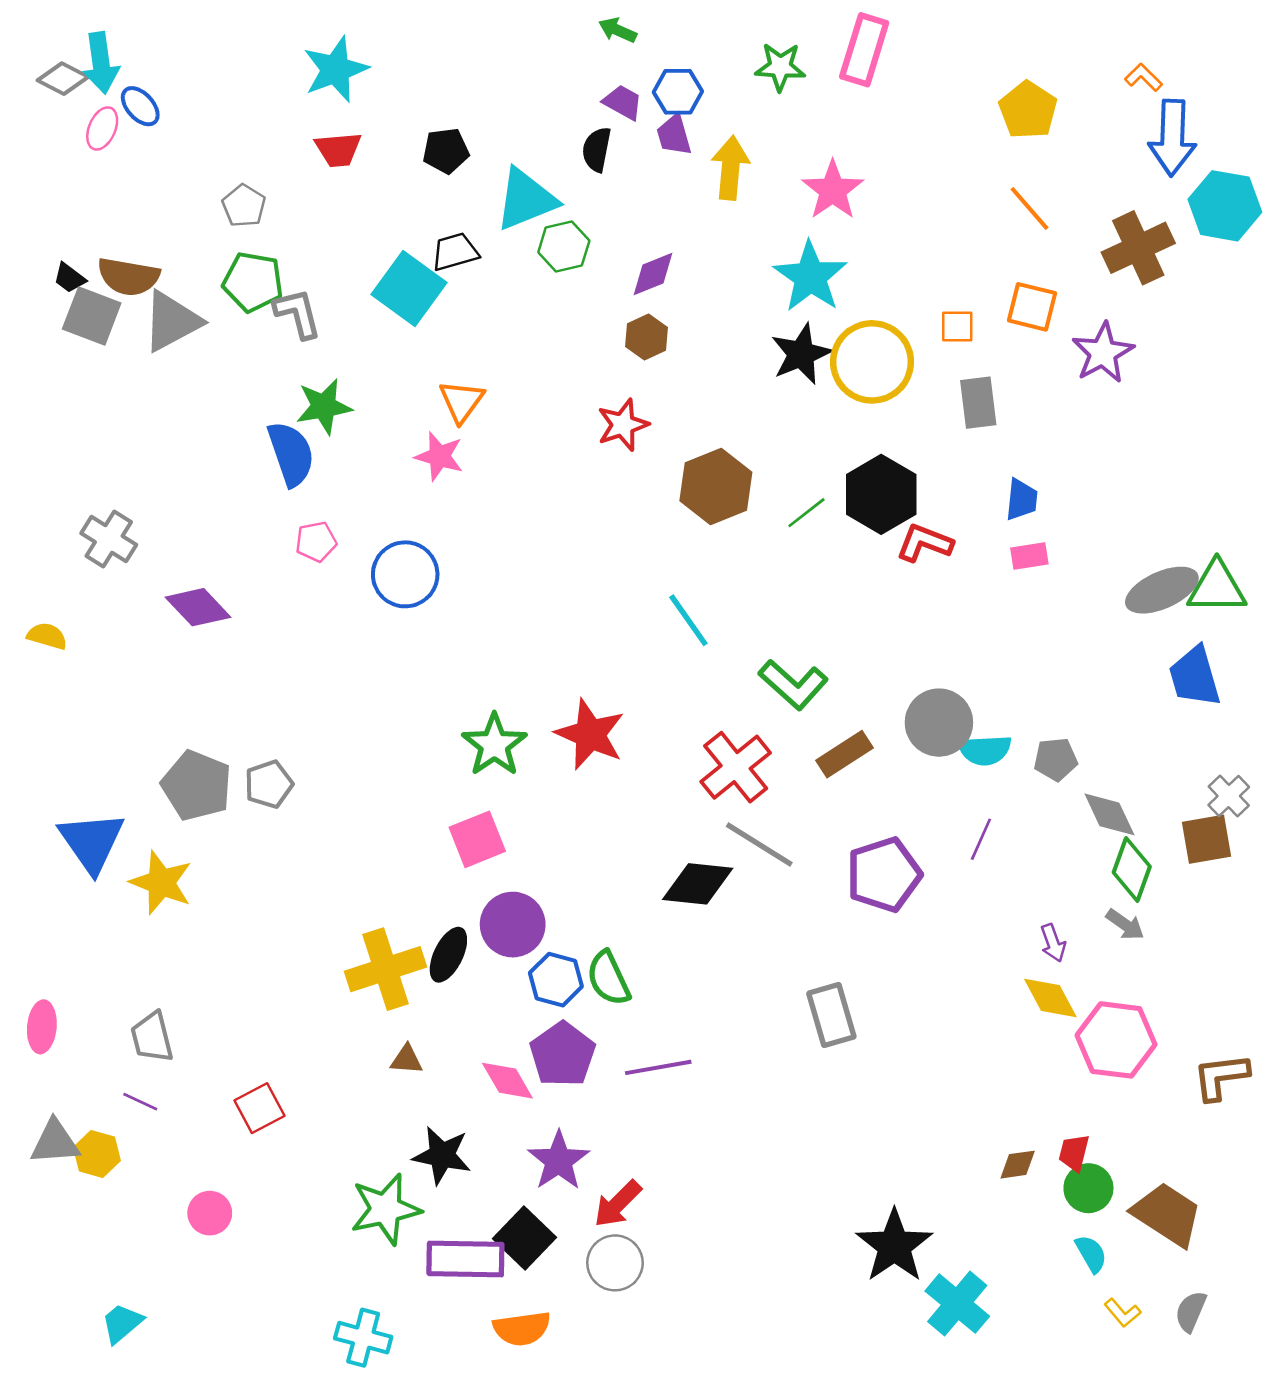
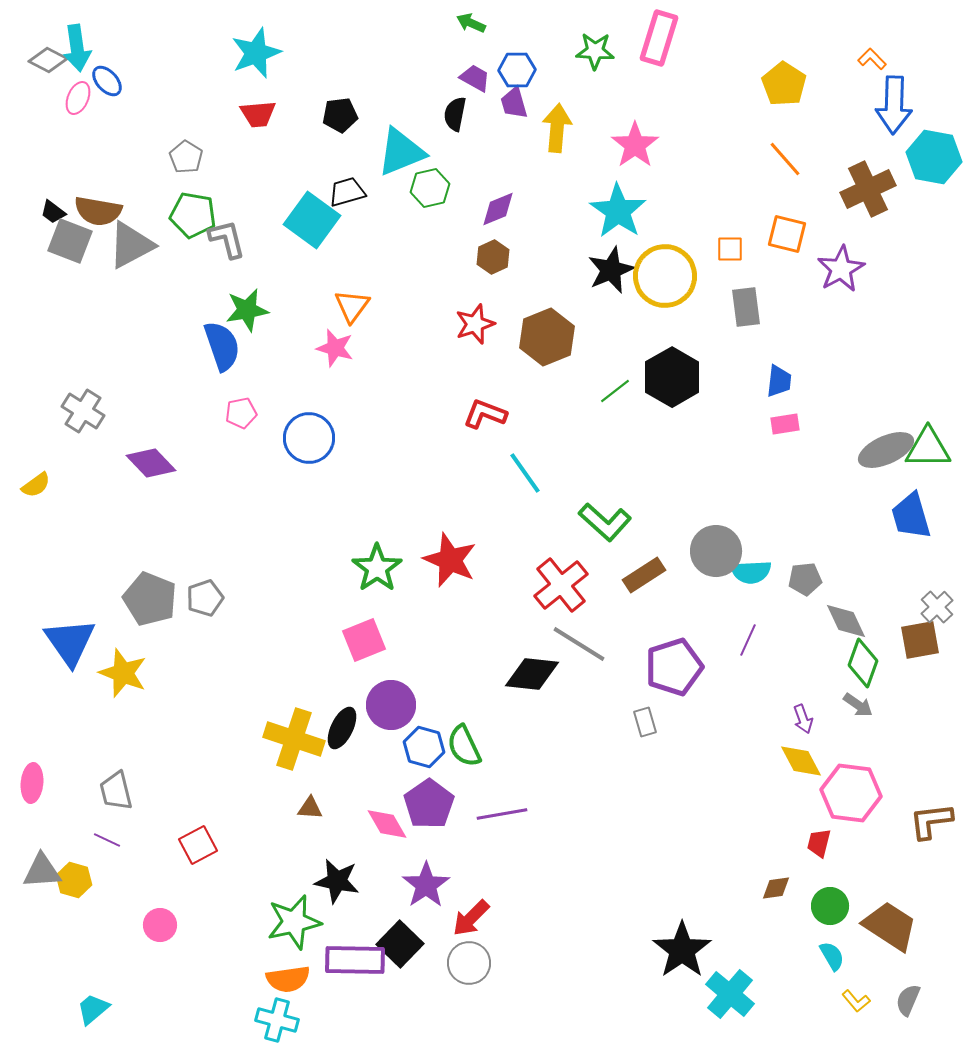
brown hexagon: (716, 486) -> (547, 337), moved
red L-shape: (924, 543) -> (485, 414), moved
yellow semicircle: (47, 636) -> (36, 485), turned 128
yellow cross: (385, 969) -> (294, 739), turned 36
gray rectangle: (831, 1015) -> (645, 722), moved, size x0.6
red trapezoid: (1074, 1153) -> (819, 843), moved
orange semicircle: (522, 1328) -> (288, 979), moved

